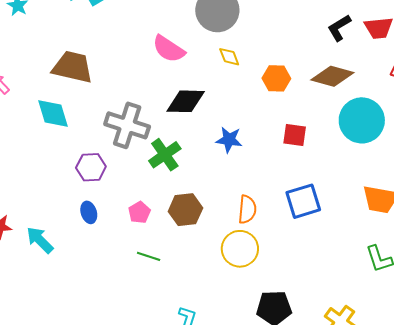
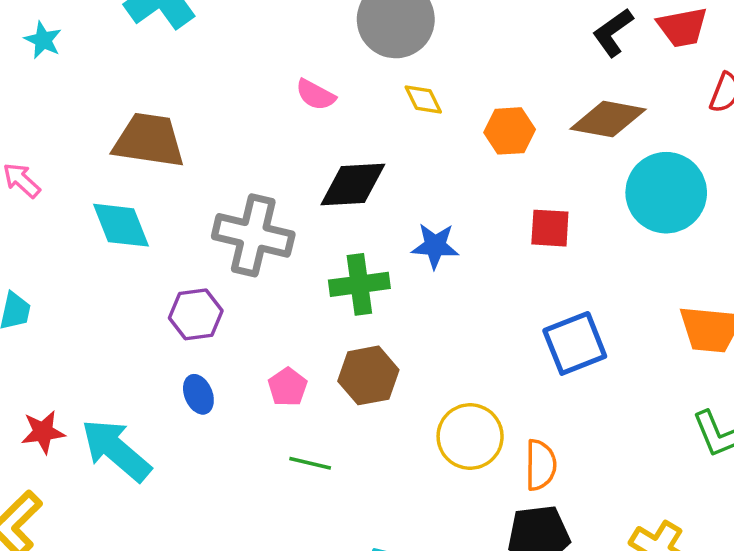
pink semicircle: (169, 49) -> (315, 95), size x0.7
green cross: (165, 155) -> (359, 284), moved, turned 32
orange semicircle: (247, 209) -> (541, 465), moved
cyan arrow: (40, 240) -> (116, 450), size x1.4

